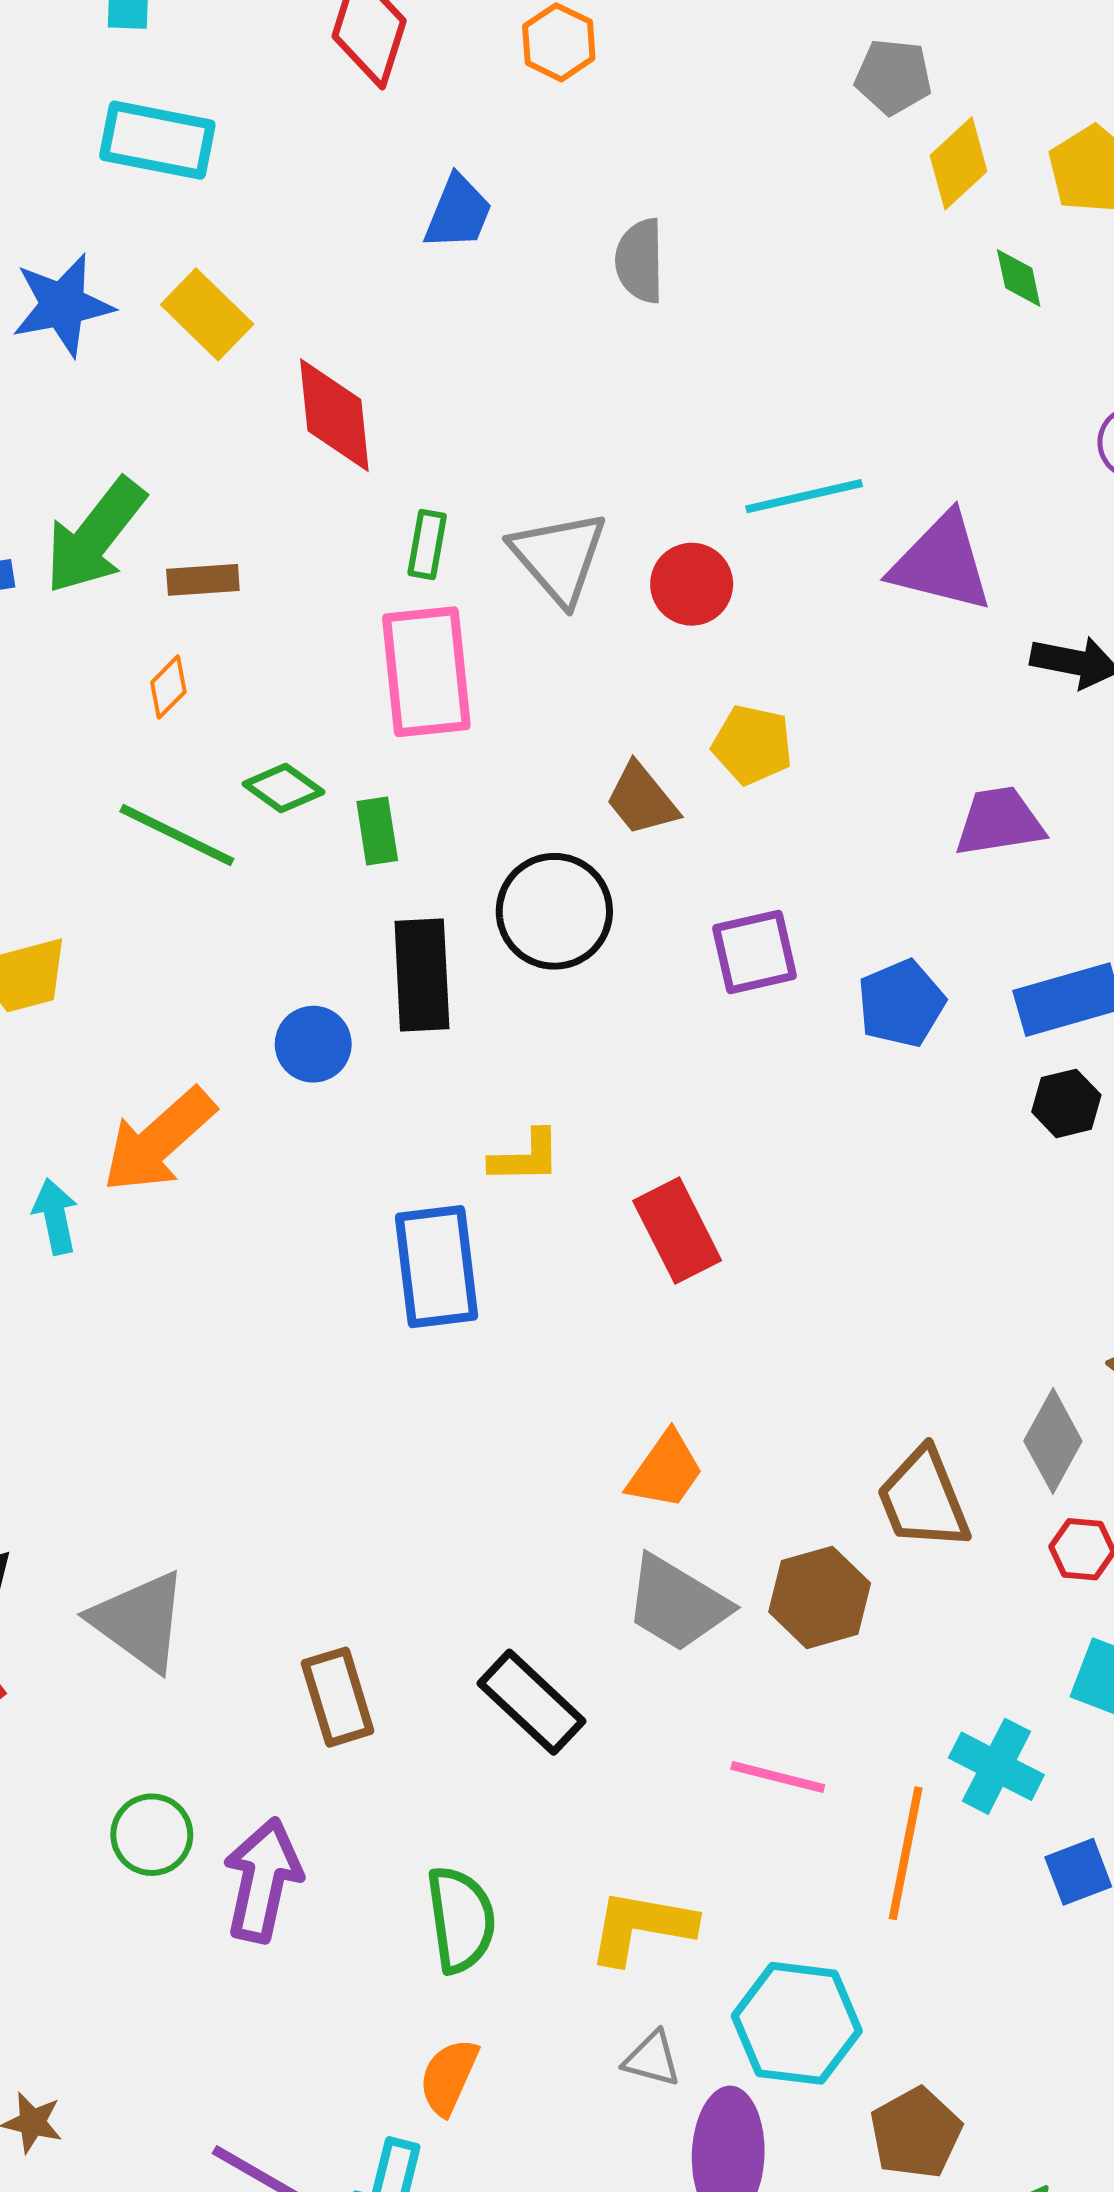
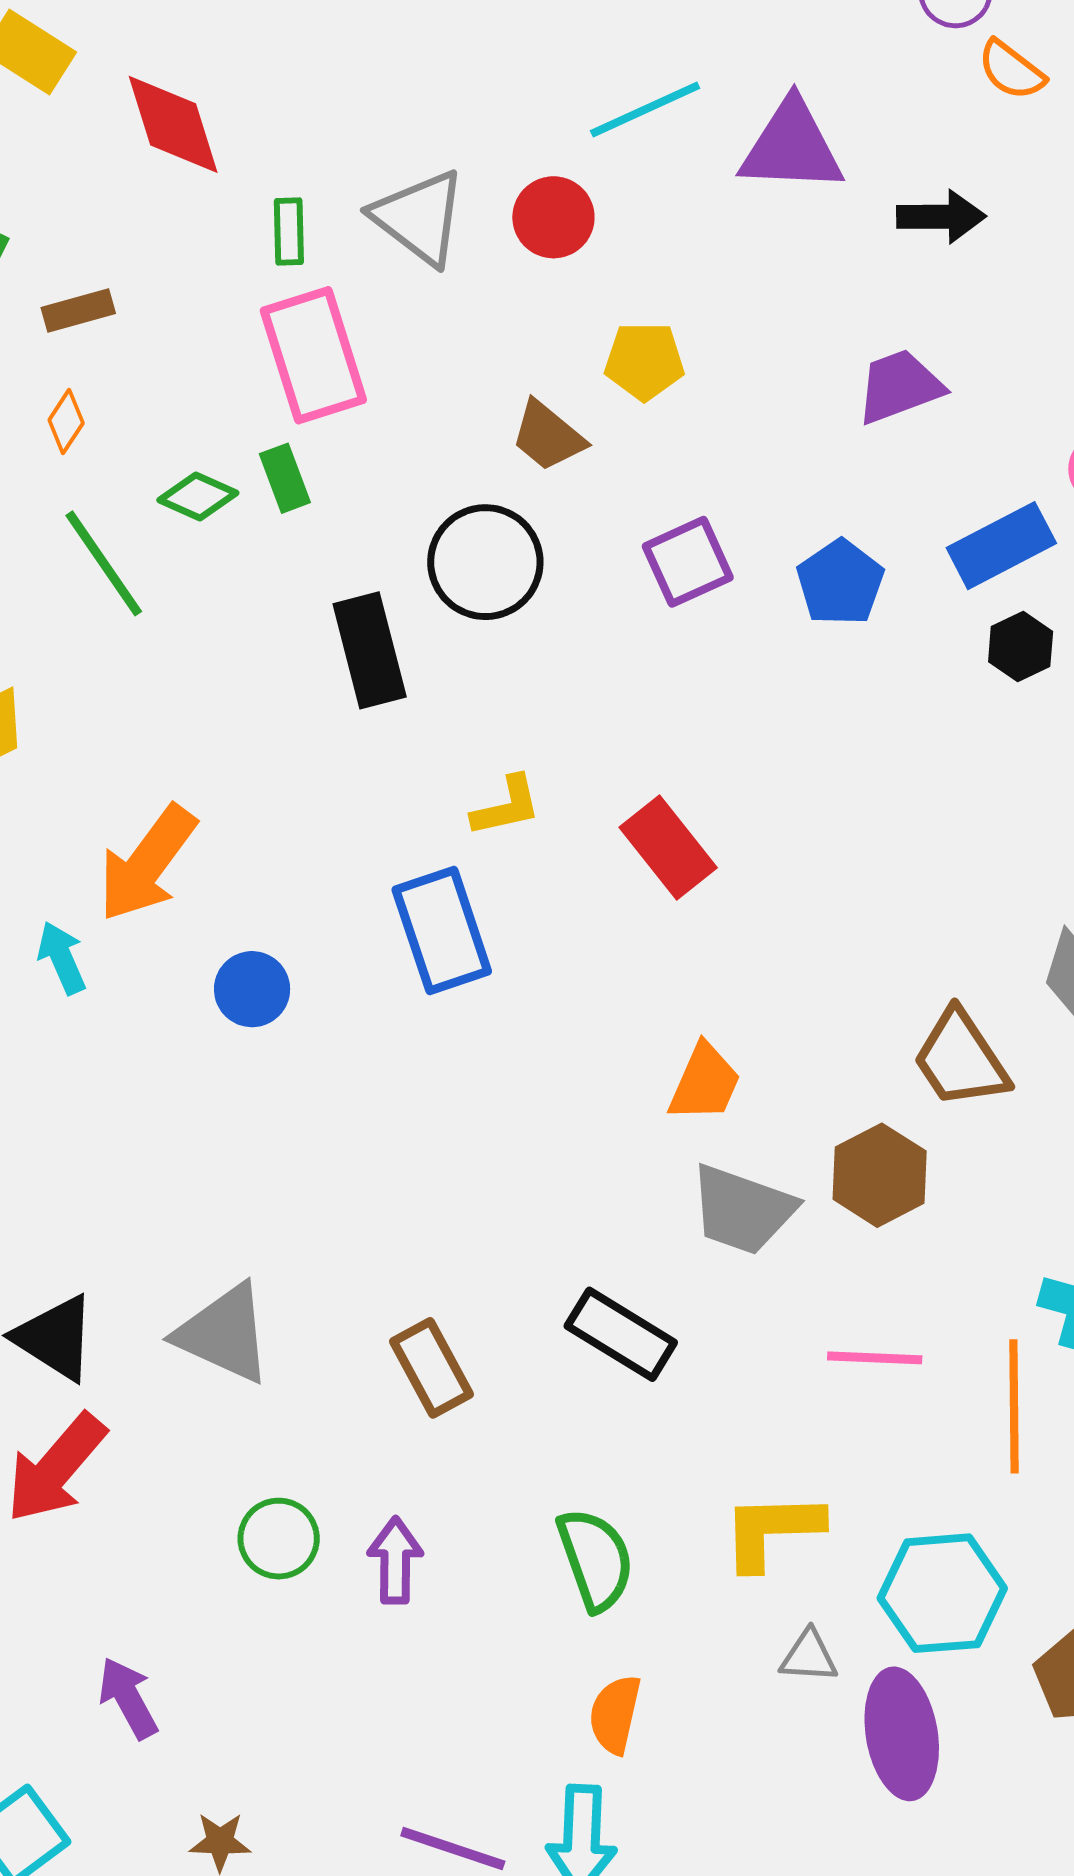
green rectangle: (377, 831) -> (285, 478), moved
green line: (177, 835) -> (104, 563), turned 41
blue circle: (313, 1044) -> (252, 989), moved
purple arrow: (263, 1880) -> (395, 1560), size x0.7

